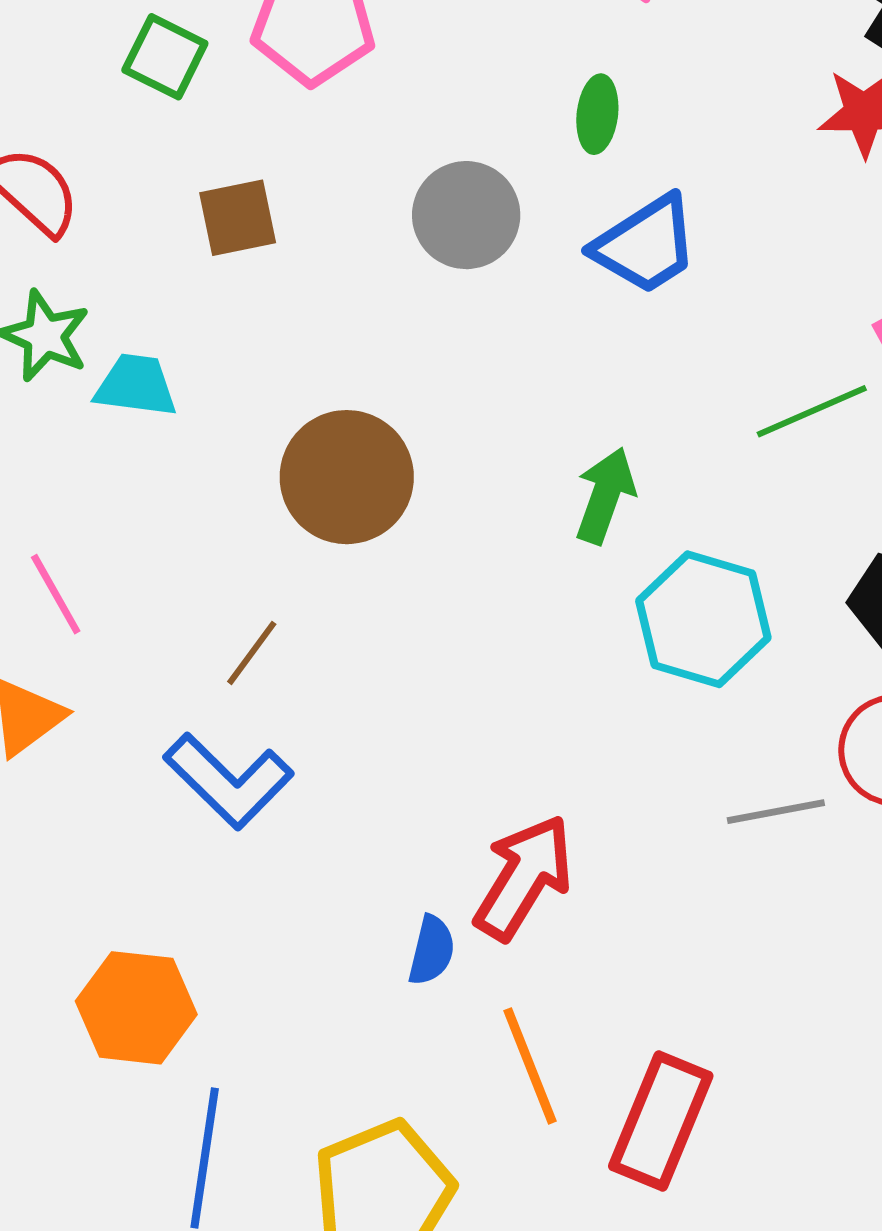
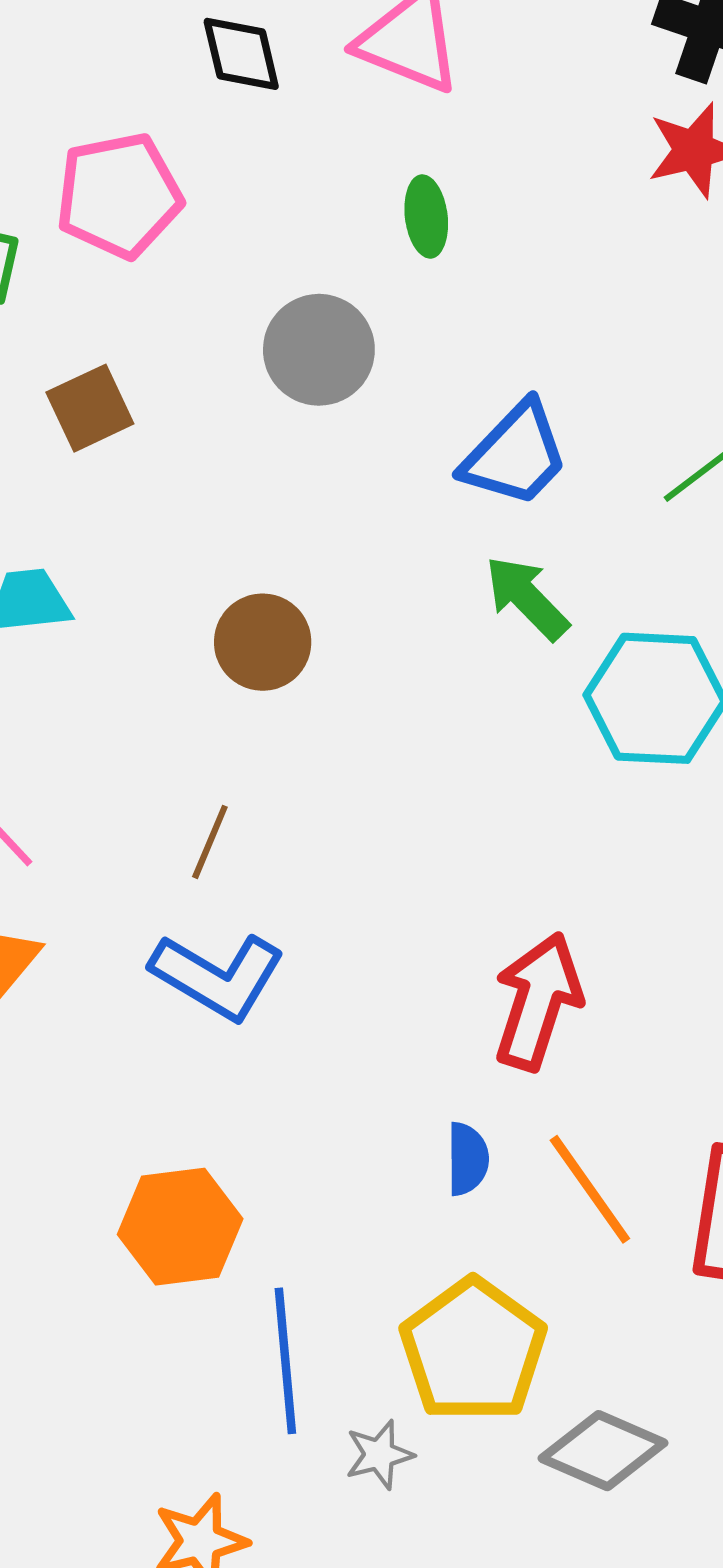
blue trapezoid: (646, 245) -> (515, 455), moved
brown circle: (347, 477) -> (263, 642), size x0.7
green arrow: (605, 496) -> (527, 598), turned -50
blue semicircle: (432, 950) -> (467, 1159), moved

